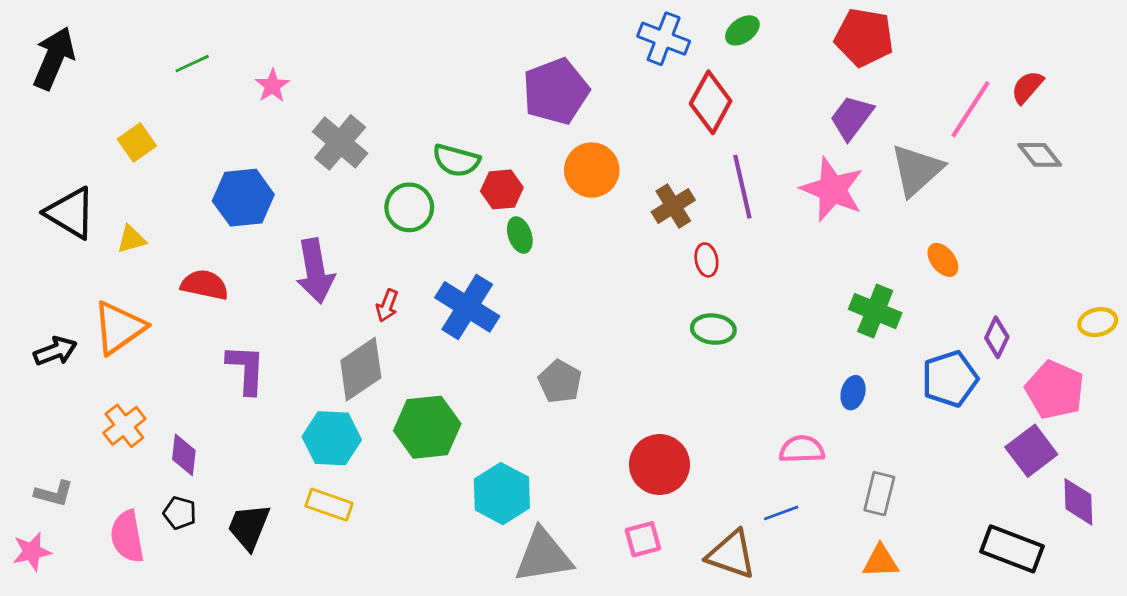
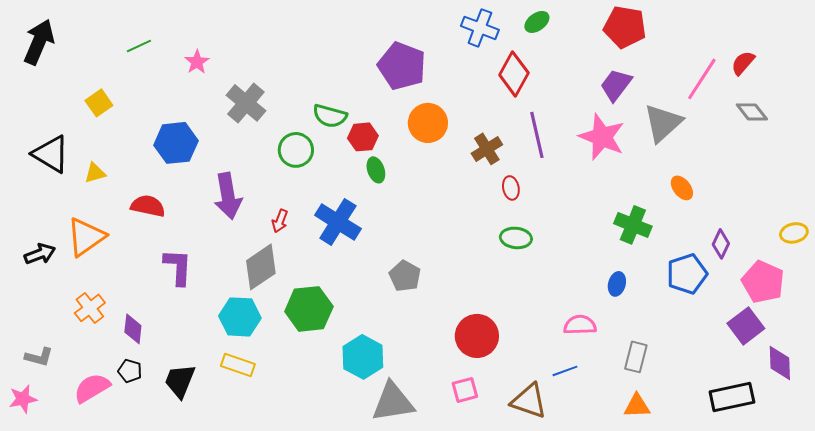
purple pentagon: (556, 91) -> (402, 66), turned -30
pink semicircle: (127, 536) -> (92, 388), turned 69
black rectangle: (1012, 549) -> (732, 397), turned -33

